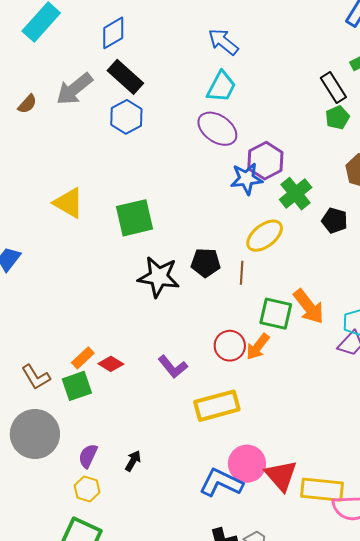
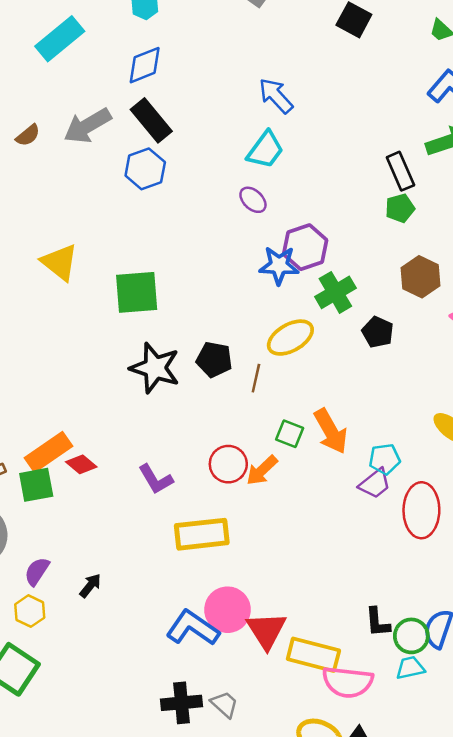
purple ellipse: (217, 129) -> (253, 200), size x0.6
green square: (276, 314) -> (290, 434), size x0.7
orange rectangle: (83, 358) -> (49, 452), size x1.6

